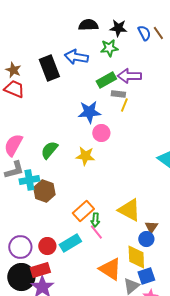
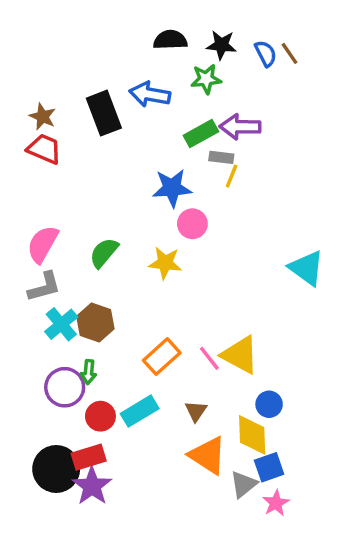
cyan cross: (29, 180) -> (61, 324), moved, turned -30
green arrow: (95, 220) -> (89, 372), moved
brown triangle: (151, 227) -> (196, 411), moved
pink line: (96, 232) -> (209, 358), moved
purple circle: (20, 247) -> (65, 387), moved

